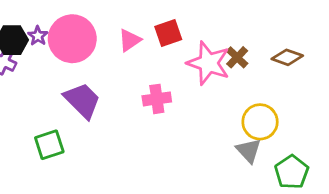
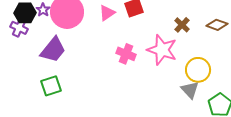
pink star: (208, 63) -> (162, 50), moved
pink cross: (157, 99) -> (126, 54), turned 30
purple trapezoid: (82, 100) -> (53, 50), moved, turned 84

